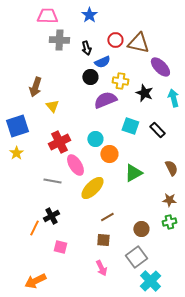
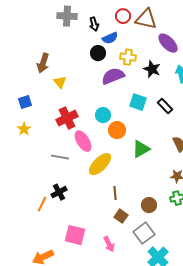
blue square: (17, 126) -> (25, 102), size x0.6
brown line: (107, 217) -> (115, 193), turned -64
brown square: (103, 240) -> (121, 216), moved, turned 32
pink square: (60, 247) -> (75, 235), moved, size x1.5

